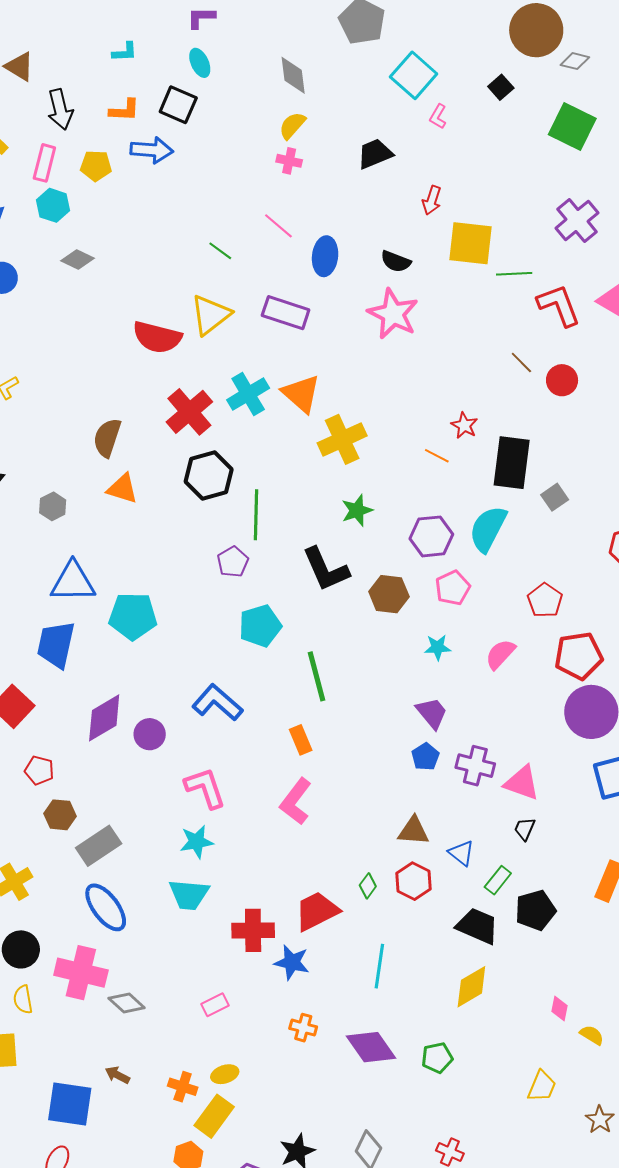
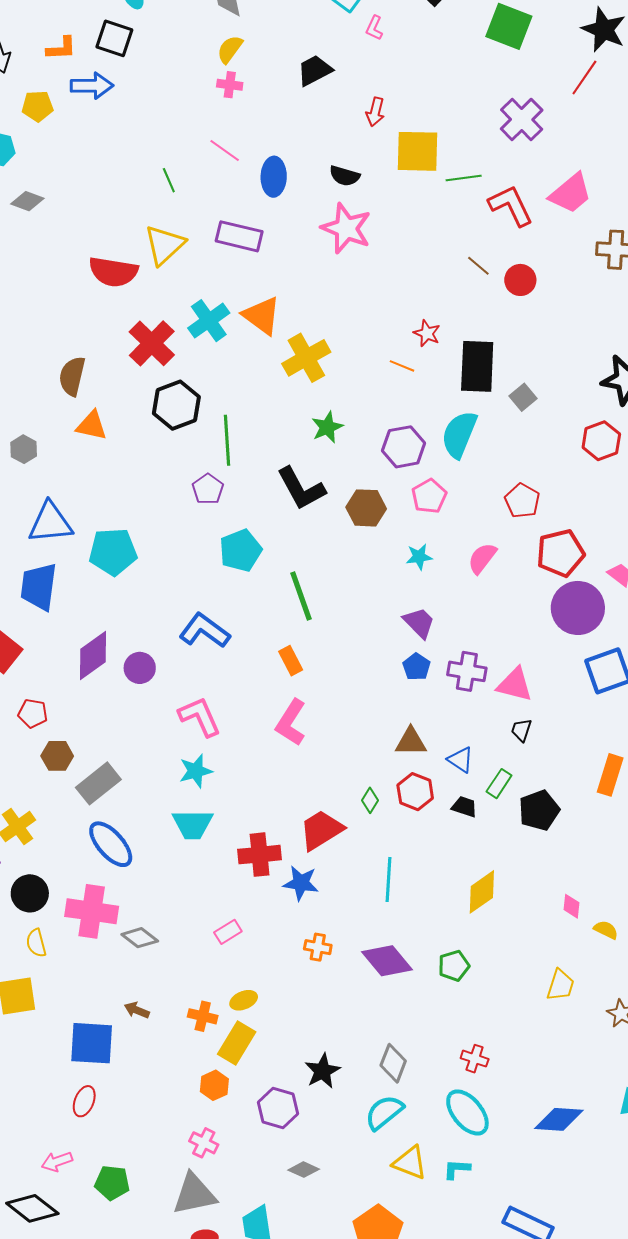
green line: (220, 251) -> (169, 180), turned 35
black trapezoid: (477, 926) -> (464, 807), moved, size x0.6

